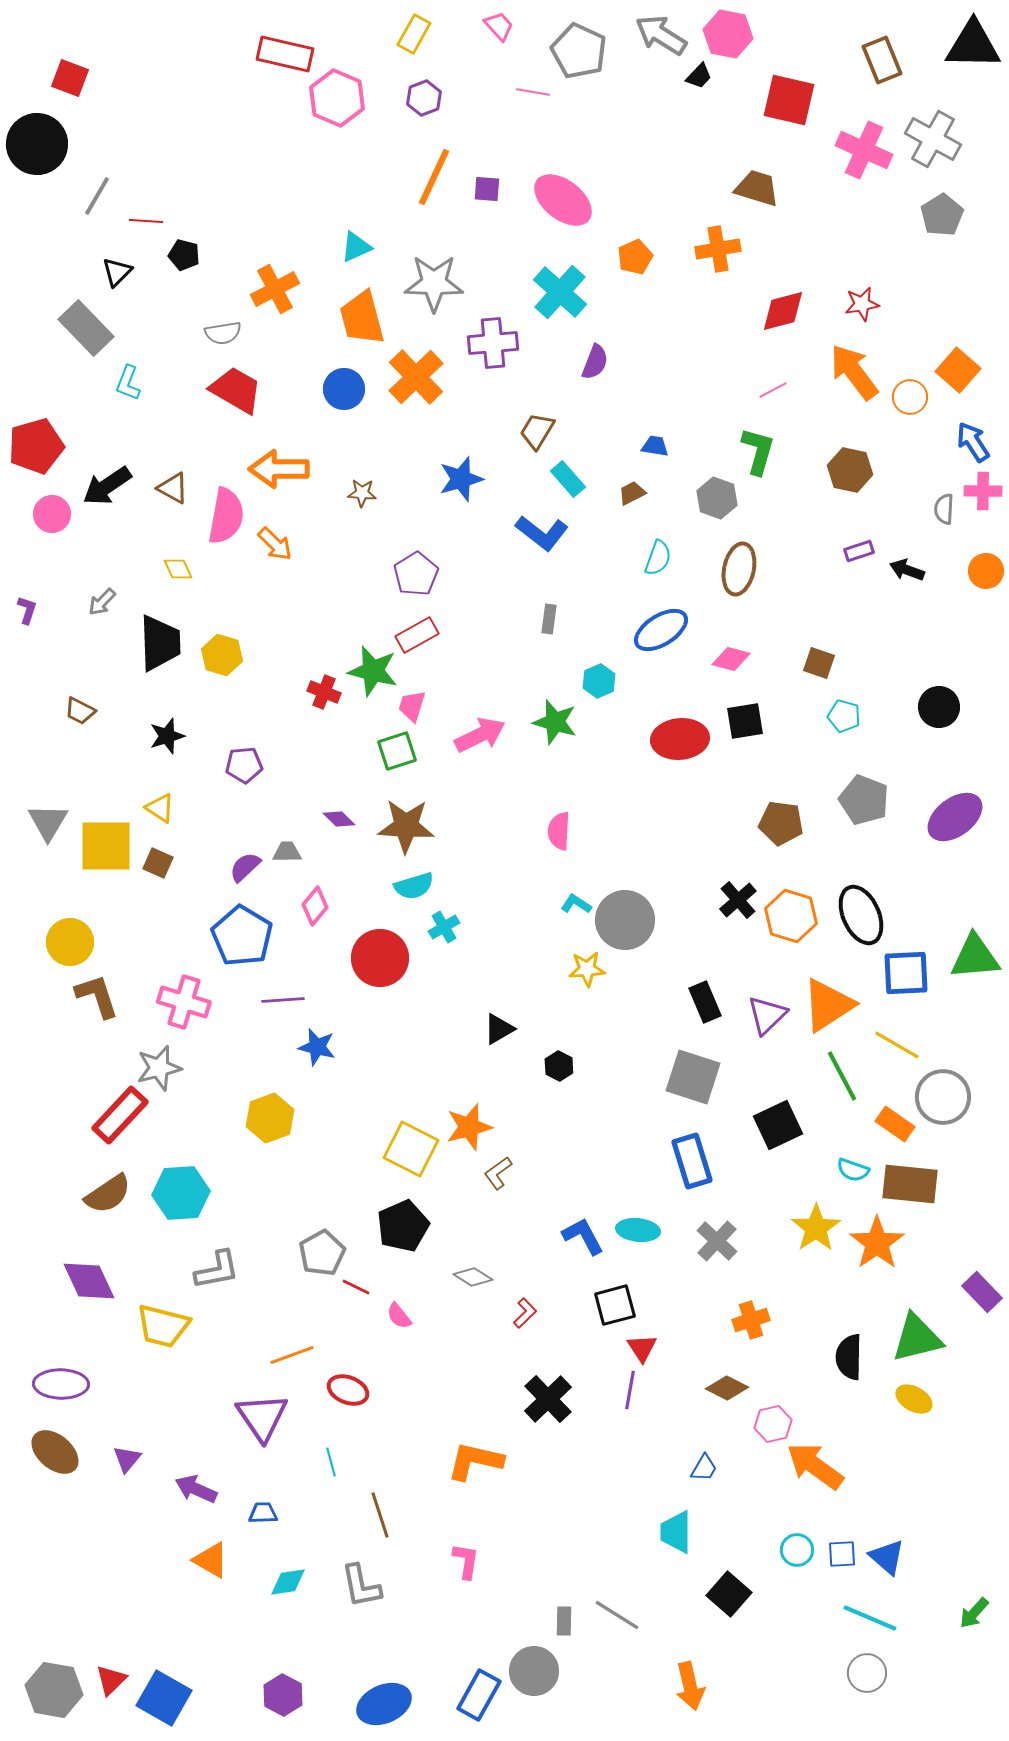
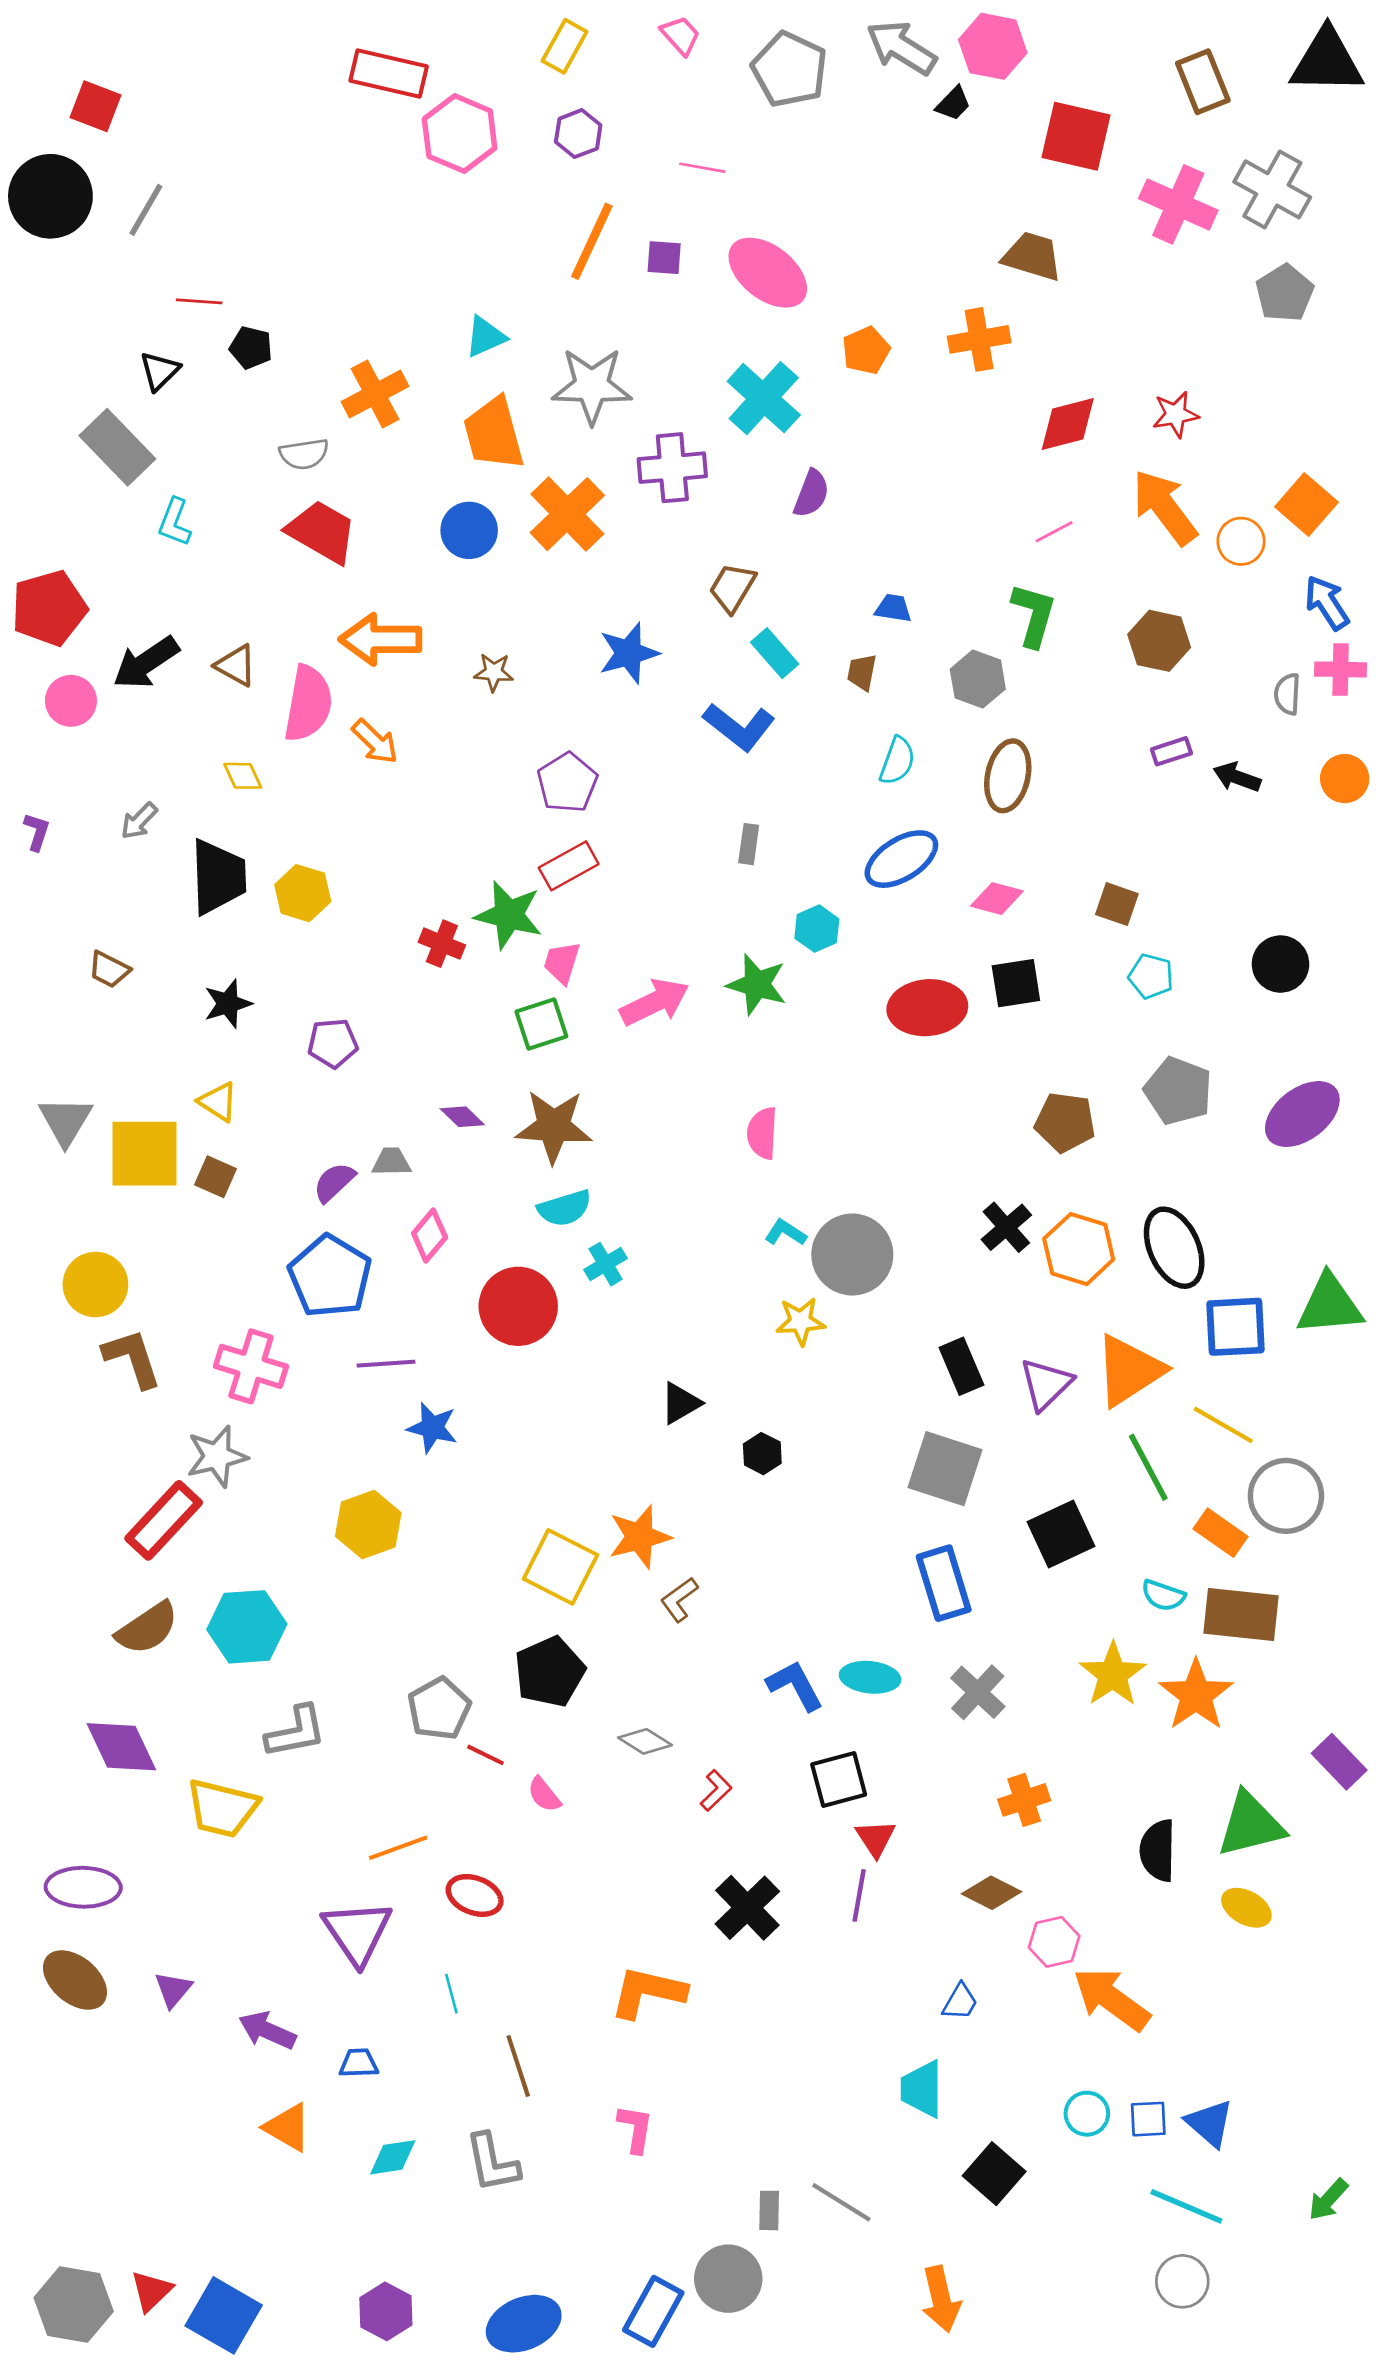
pink line: (533, 92) -> (702, 168), moved
gray line: (97, 196) -> (146, 210), moved
brown trapezoid: (632, 493) -> (862, 672), turned -52

